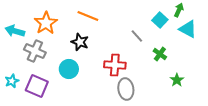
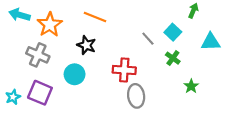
cyan square: (160, 20) -> (173, 32), moved
cyan triangle: (188, 29) -> (211, 42), moved, turned -30
cyan arrow: (15, 31) -> (19, 15), moved
cyan star: (12, 81) -> (13, 97), moved

